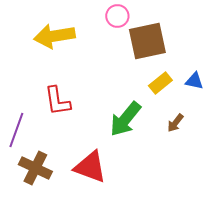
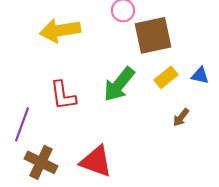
green arrow: (125, 119) -> (119, 84), moved

